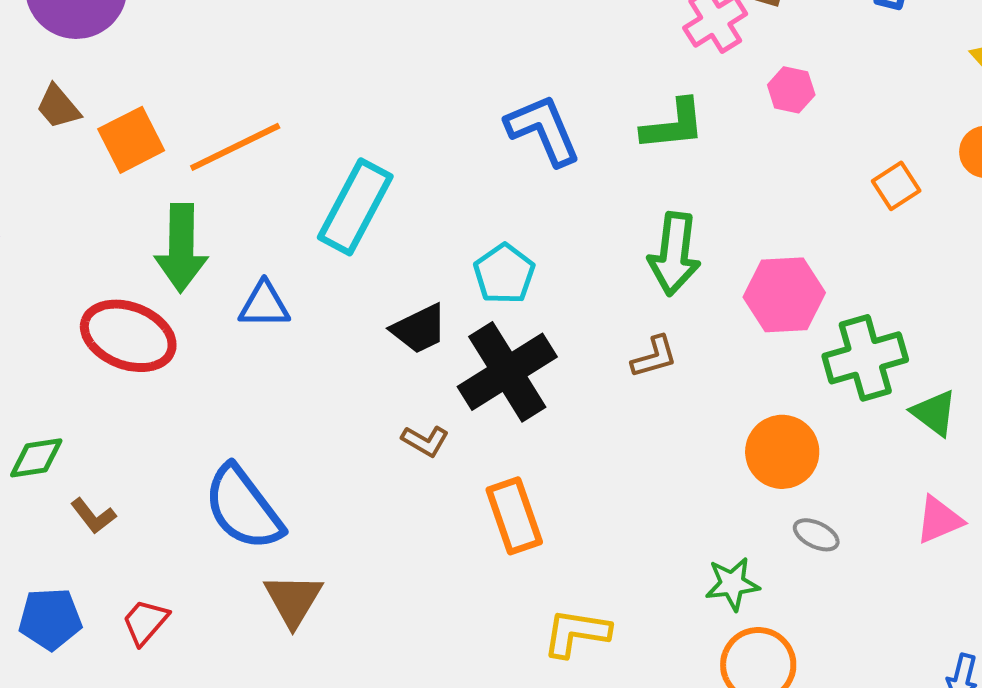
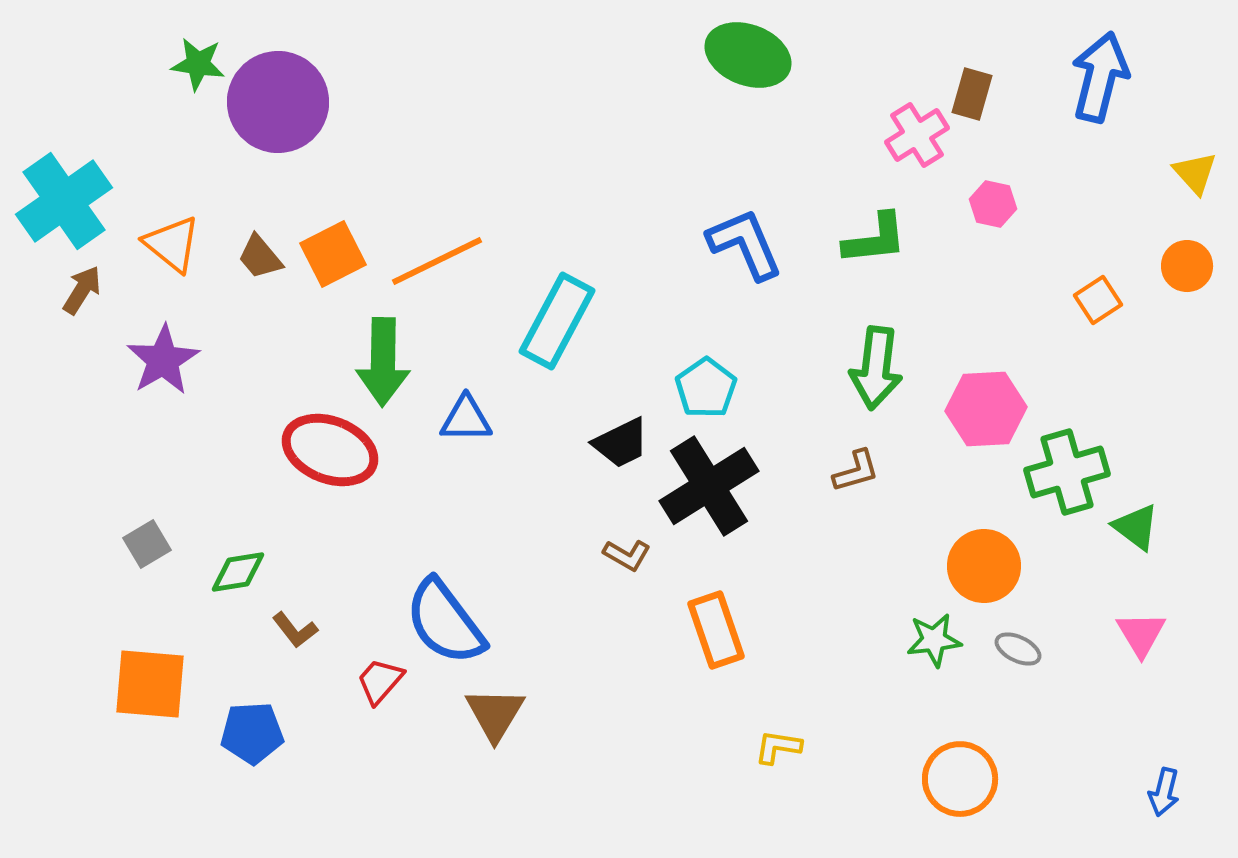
brown trapezoid: (58, 107) -> (260, 257), moved
pink triangle: (939, 520) -> (1141, 634), turned -38
green star: (732, 584) -> (934, 640), moved
red trapezoid: (145, 622) -> (380, 681), moved
yellow L-shape: (576, 633) -> (778, 747), size x0.7

